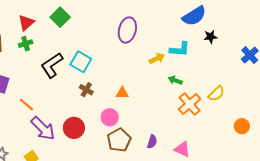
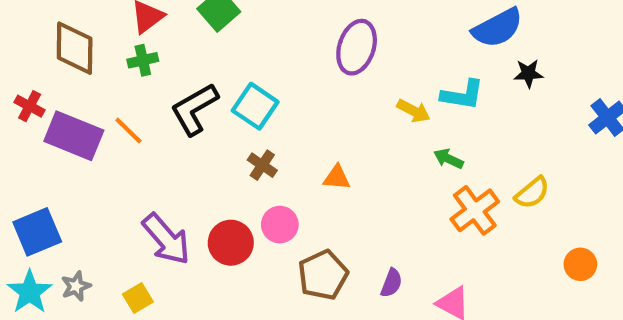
yellow arrow: (157, 59) -> (414, 111), turned 49
orange line: (27, 105) -> (128, 130), moved
pink circle: (110, 117) -> (280, 225), moved

